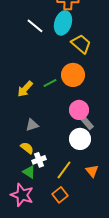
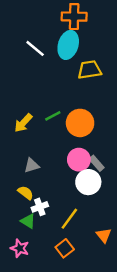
yellow trapezoid: (81, 44) -> (89, 70), turned -50
orange circle: (73, 75) -> (80, 123), moved
pink circle: (79, 110) -> (79, 160), moved
orange triangle: (92, 171) -> (104, 235), moved
pink star: (22, 195) -> (20, 248), size x0.7

